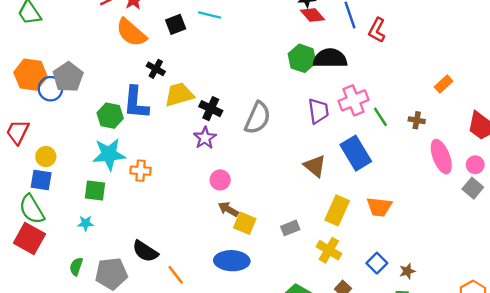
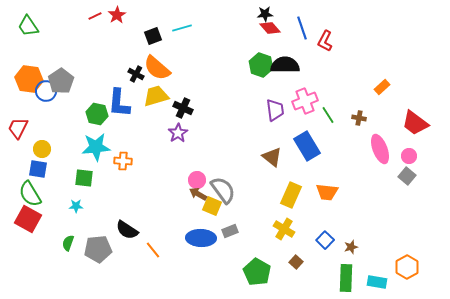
cyan line: (210, 15) -> (182, 28), turned -30
orange semicircle: (131, 33) -> (157, 68), moved
gray semicircle: (258, 118) -> (223, 190), moved, turned -60
pink circle: (220, 180) -> (197, 180), moved
gray rectangle: (290, 228) -> (230, 231), moved

